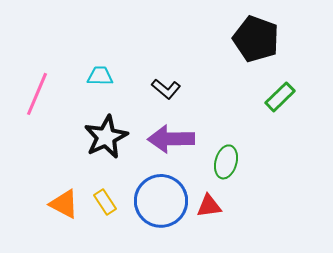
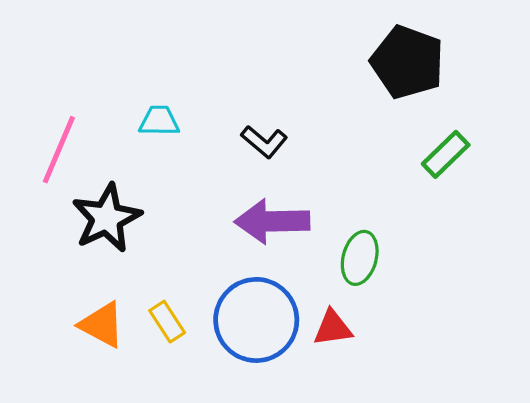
black star: (106, 137) -> (107, 218), moved

